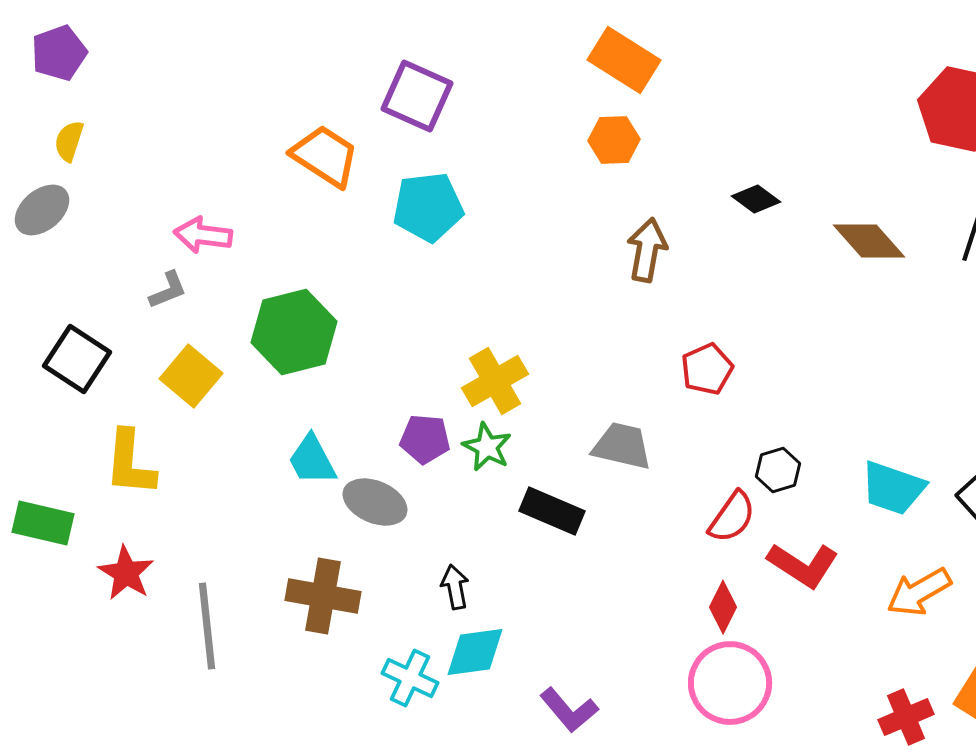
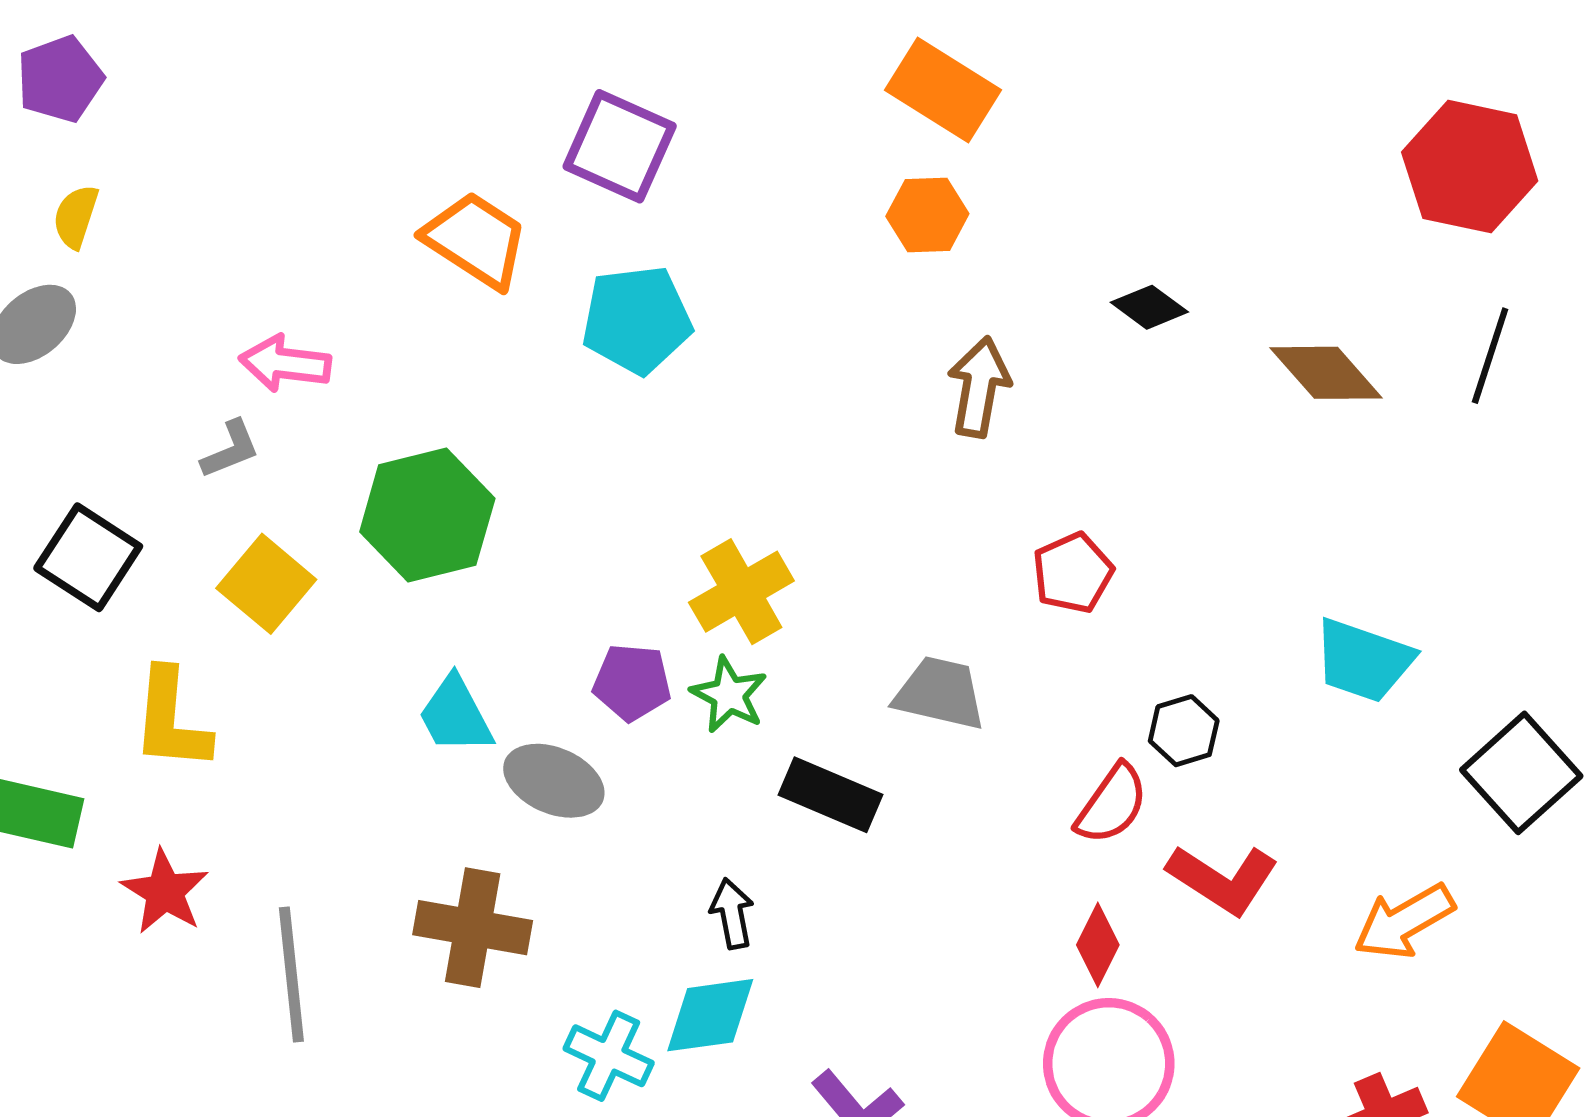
cyan trapezoid: (893, 488) -> (1363, 660), moved
black arrow: (455, 587) -> (732, 914), moved

